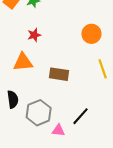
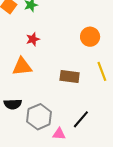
brown rectangle: (59, 74) -> (70, 76), moved
black semicircle: (13, 99) -> (13, 104), turned 96

